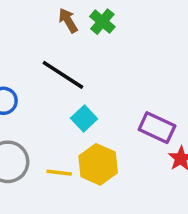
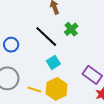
green cross: (102, 22) -> (71, 29), moved

